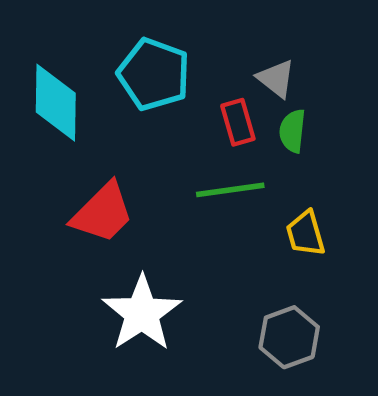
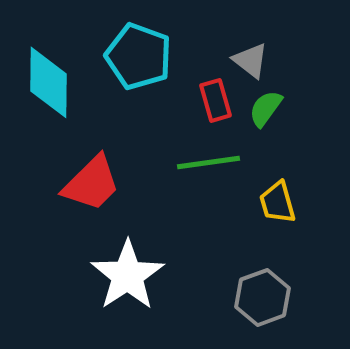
green semicircle: (292, 131) -> (266, 108), turned 30

